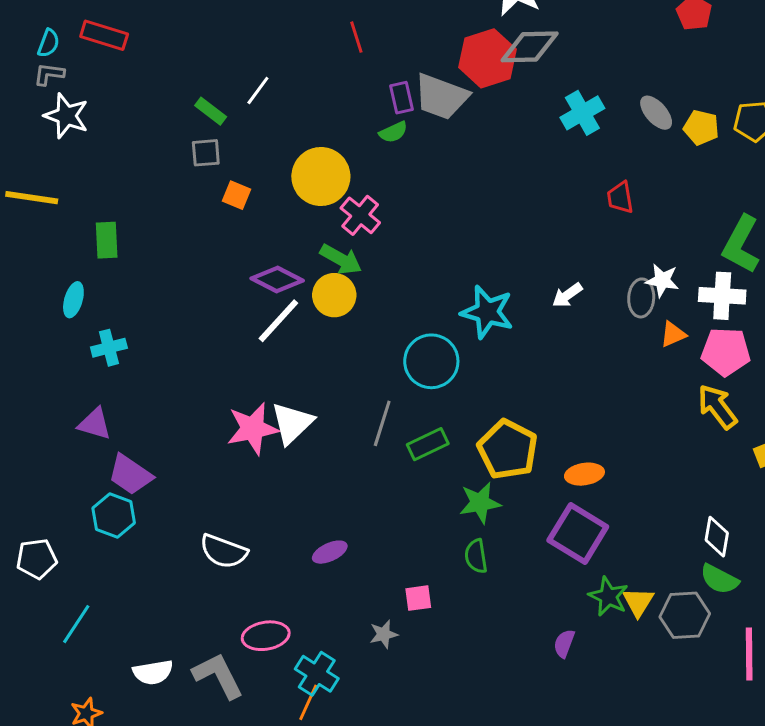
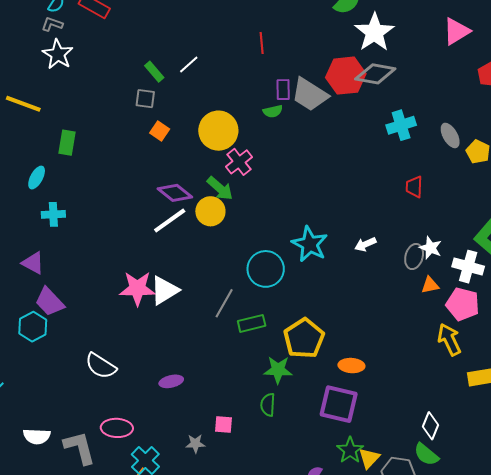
purple square: (578, 533) -> (339, 404), turned -30

